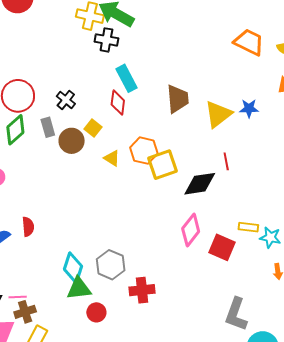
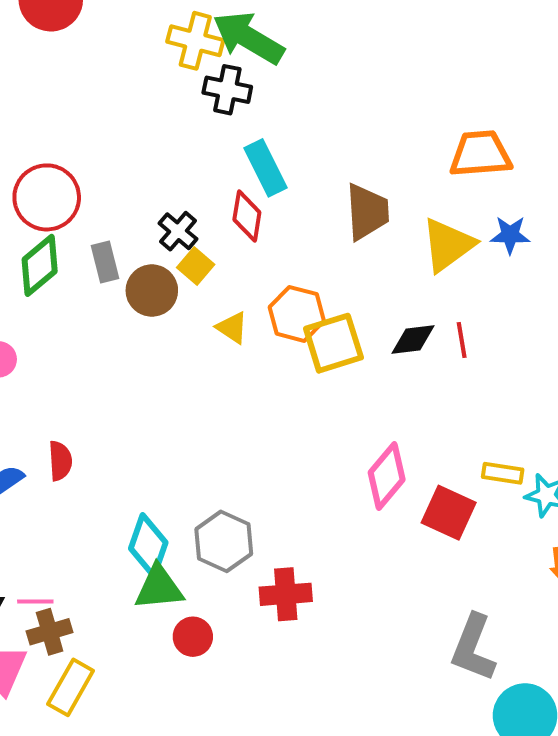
orange trapezoid: (249, 42) -> (480, 154), moved, turned -32
black cross: (66, 100) -> (178, 231), moved
black diamond: (200, 184) -> (413, 340), moved, size x0.7

